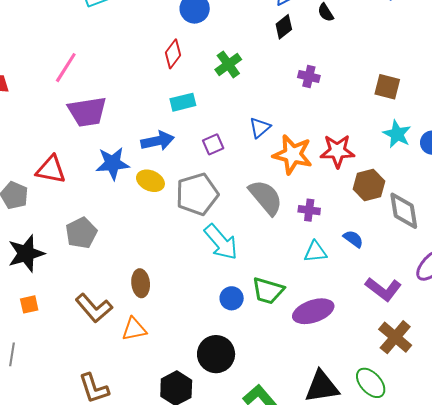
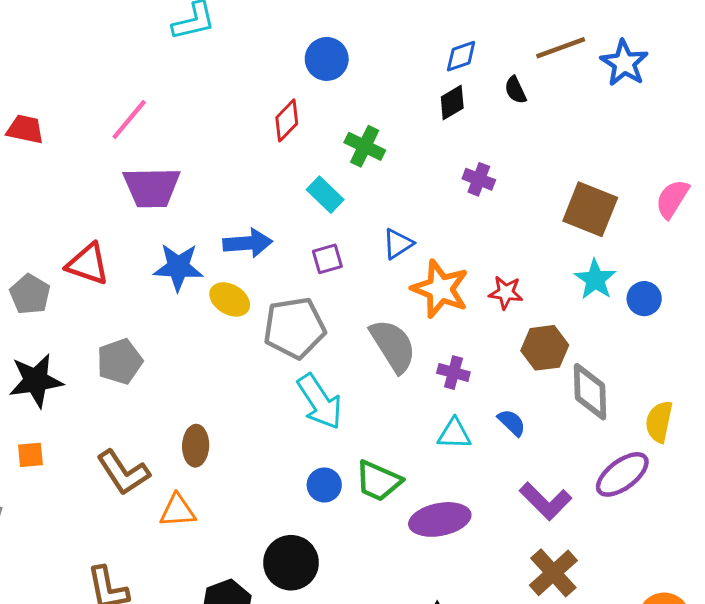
green cross: (228, 64) -> (365, 146), turned -36
brown square: (387, 87) -> (590, 209), size x1.4
cyan rectangle: (183, 102) -> (325, 195), moved, turned 50
red star: (337, 151) -> (506, 293), size x0.7

